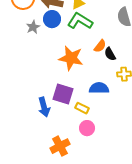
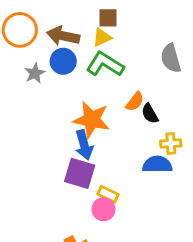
blue semicircle: (99, 88) -> (157, 164), moved
blue arrow: (44, 107) -> (84, 145), moved
pink circle: (87, 128) -> (104, 209), moved

